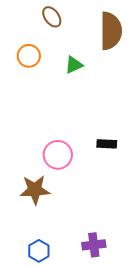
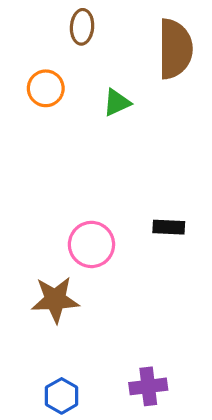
brown ellipse: (52, 17) -> (82, 27), turned 40

